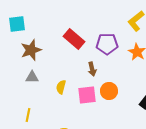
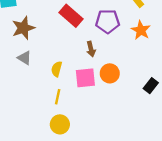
gray triangle: (32, 77) -> (24, 58), turned 32
yellow line: (28, 115) -> (58, 97), moved

